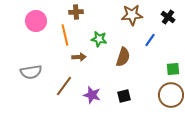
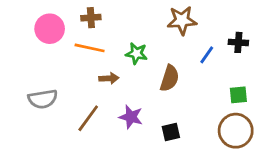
brown cross: (76, 12) -> (91, 18), moved
black cross: (168, 17) -> (238, 42), moved, turned -32
orange line: (65, 35) -> (90, 48), turned -65
purple star: (92, 95) -> (131, 117), moved

